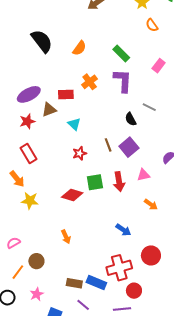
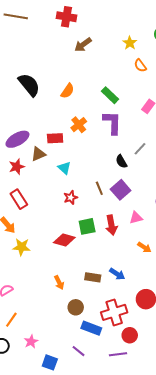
gray line: (149, 107) -> (140, 149), turned -72
brown circle: (36, 261) -> (76, 307), moved
brown rectangle: (74, 283) -> (93, 277), moved

